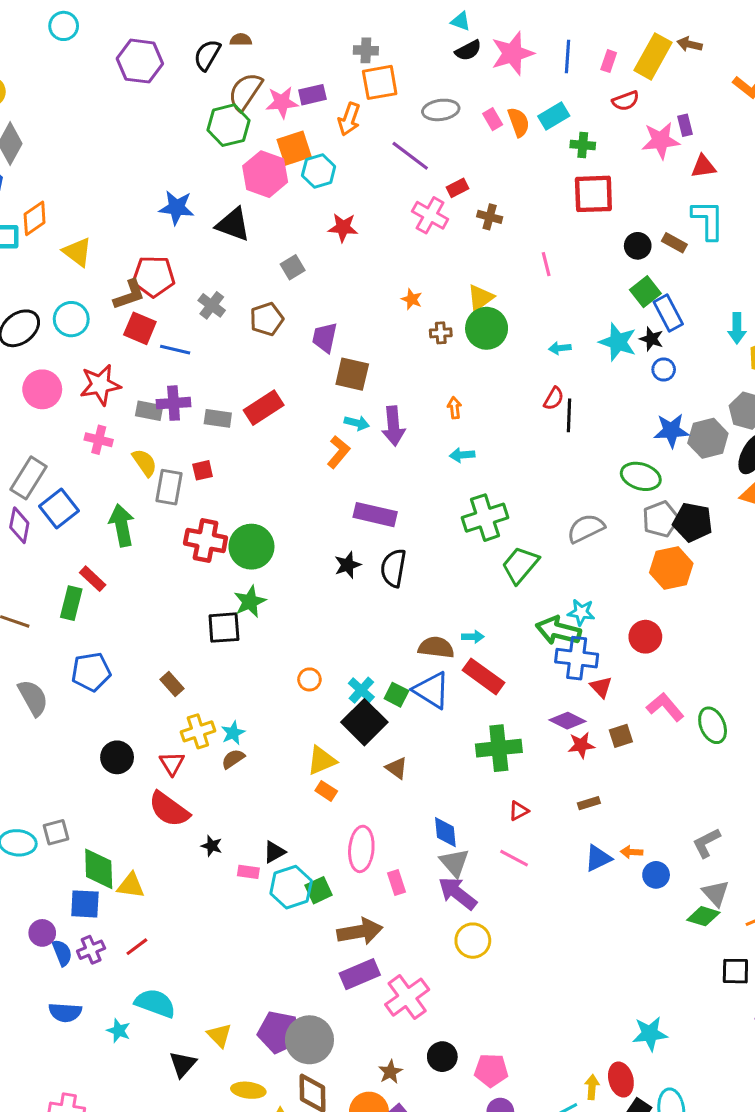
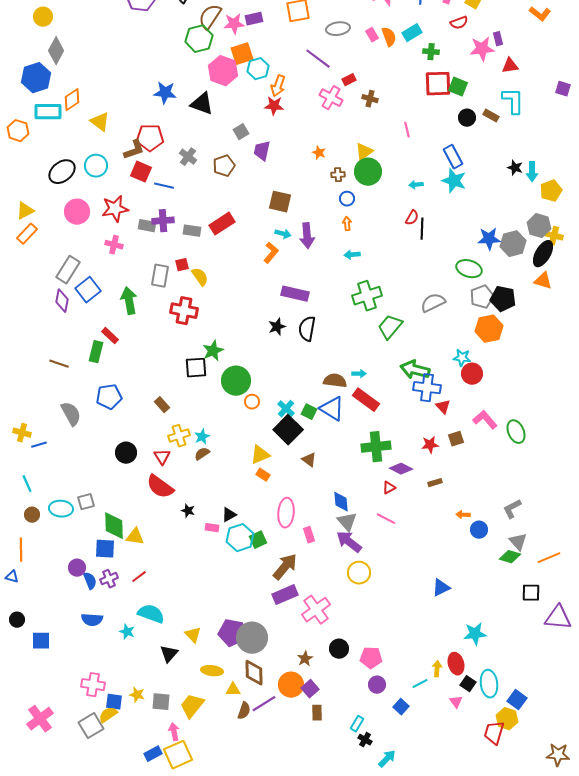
orange arrow: (349, 119) -> (278, 86), moved
green square: (645, 292) -> (458, 87), moved, turned -30
blue rectangle: (668, 313) -> (453, 157), moved
purple trapezoid: (325, 337) -> (262, 151), moved
black star: (651, 339) -> (515, 168), moved
blue circle: (664, 370) -> (347, 199), moved
yellow semicircle: (145, 463) -> (200, 277), moved
green circle: (251, 547) -> (236, 381), moved
cyan star: (581, 612) -> (462, 358), moved
purple diamond: (567, 721) -> (401, 469), moved
blue triangle: (598, 858) -> (441, 588), moved
brown arrow: (360, 931) -> (285, 567), turned -40

